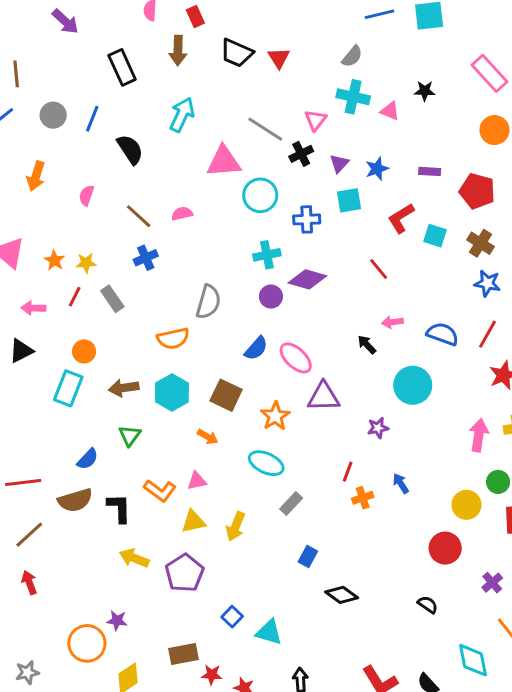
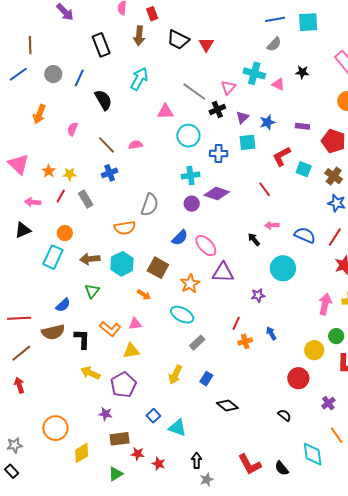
gray semicircle: (352, 56) -> (274, 44), moved
pink triangle: (224, 162) -> (165, 112), size x0.7
yellow arrow: (236, 526) -> (175, 375), moved
purple star: (117, 621) -> (105, 414), moved

